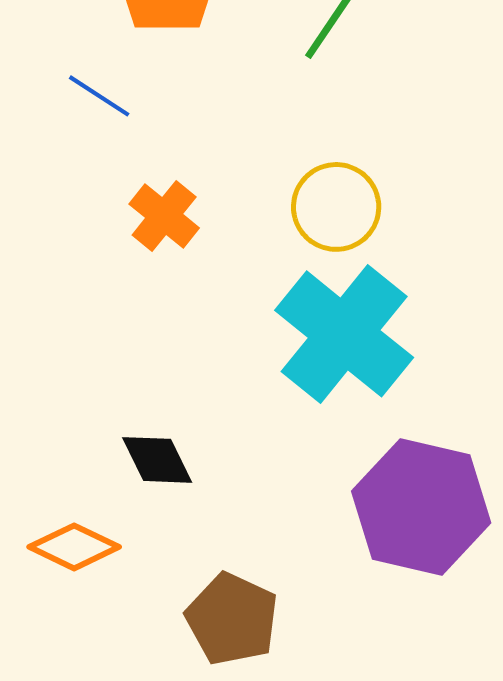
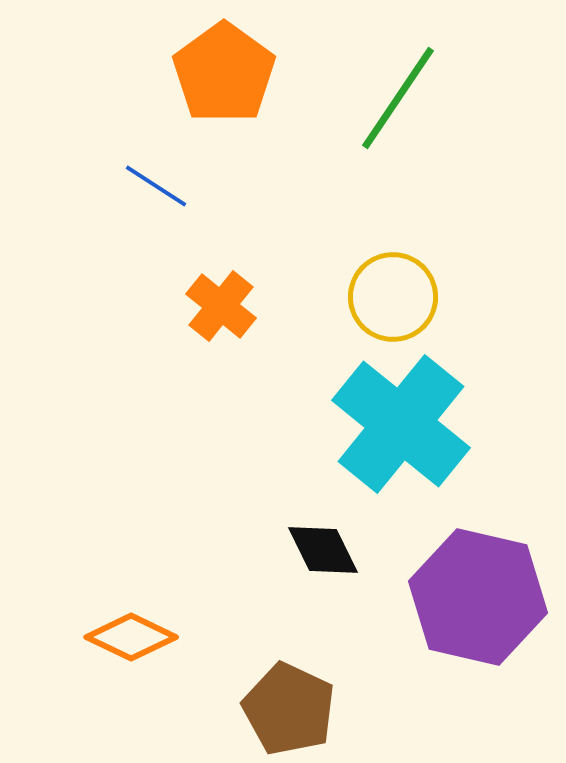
black diamond: (157, 460) -> (323, 550), moved

